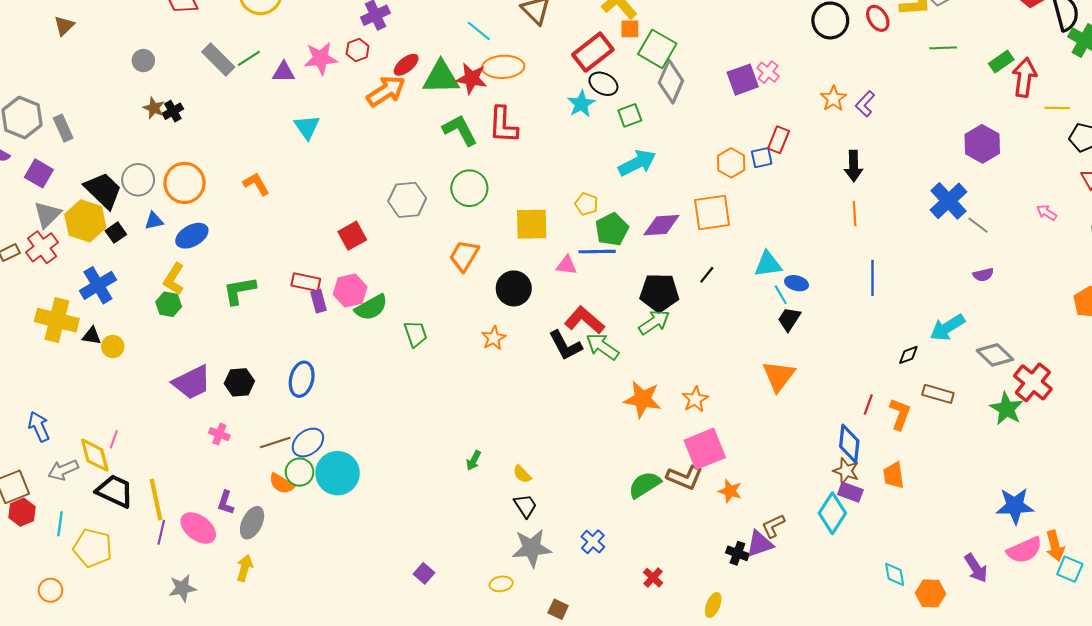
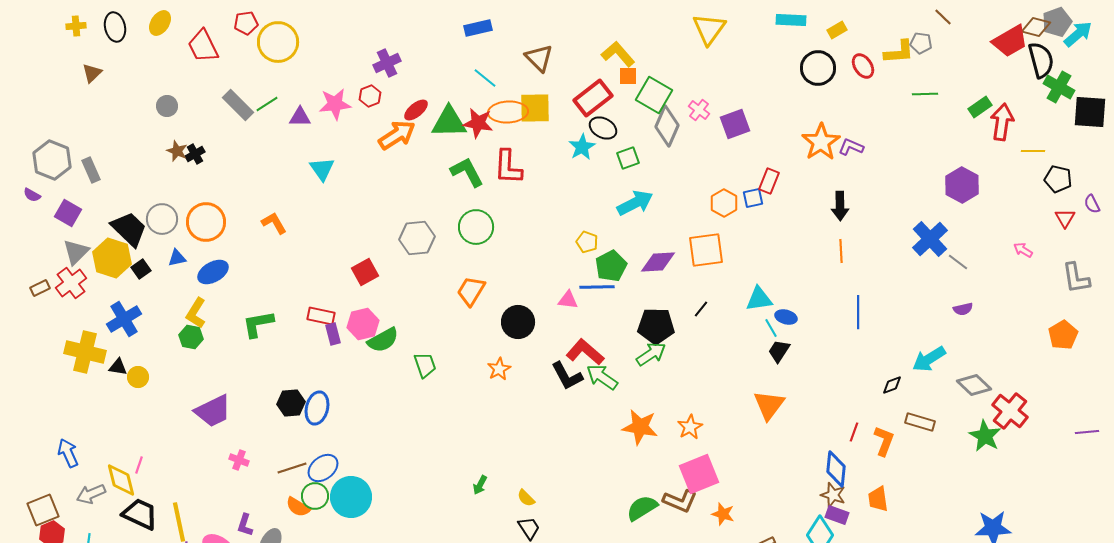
pink cross: (768, 72) -> (699, 110), moved
orange star: (833, 99) -> (821, 142), size x1.5
purple L-shape: (865, 104) -> (851, 147), turned 70
yellow square: (532, 224) -> (535, 108), moved
black hexagon: (239, 382) -> (291, 403), moved

